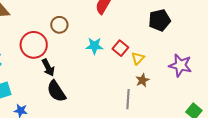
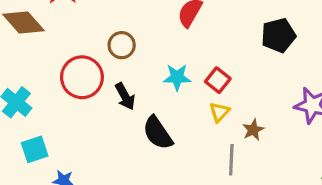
yellow triangle: (138, 58) -> (219, 112), moved
black arrow: (48, 68) -> (125, 96), moved
black semicircle: (56, 91) -> (158, 133), moved

